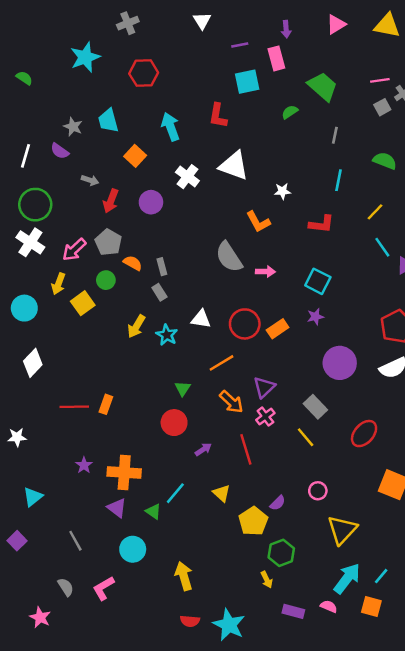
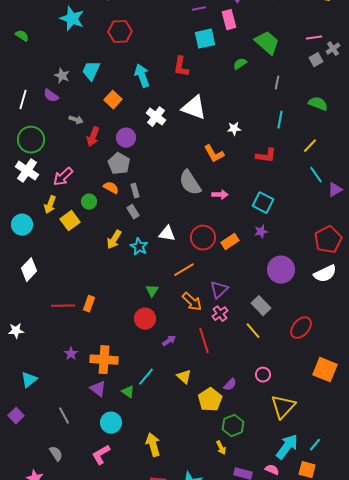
cyan star: (85, 57) -> (72, 19), turned -30
cyan trapezoid: (108, 121) -> (91, 71), turned 40
gray pentagon: (108, 242) -> (119, 164), moved
pink L-shape: (103, 588) -> (101, 455), moved

